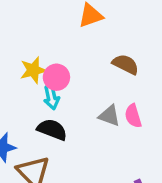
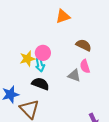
yellow star: (33, 70) -> (27, 59), moved
pink semicircle: (133, 116) -> (85, 66), moved

